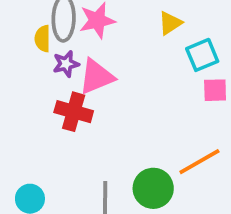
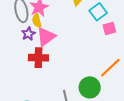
yellow semicircle: (43, 39) -> (37, 21), moved

